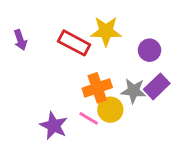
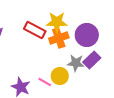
purple circle: (150, 50) -> (87, 35), size x1.5
orange cross: (97, 88) -> (59, 38), moved

